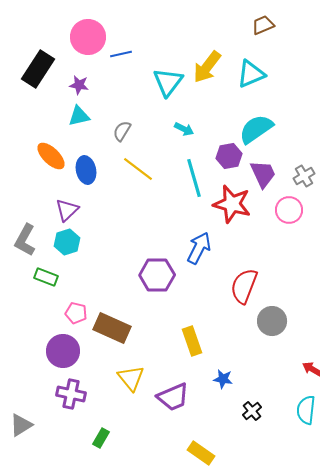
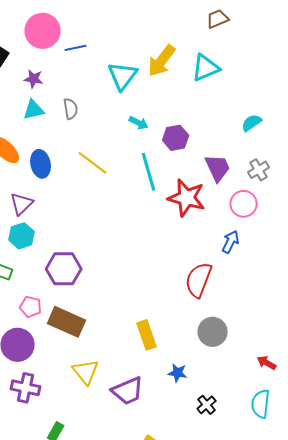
cyan semicircle: (256, 129) -> (252, 123), moved, size x0.6
gray semicircle: (122, 131) -> (71, 109), moved, turned 140
purple hexagon: (229, 156) -> (176, 138), moved
blue arrow: (199, 248) -> (231, 242), moved, size x0.7
purple hexagon: (157, 275) -> (64, 269), moved
gray circle: (272, 321) -> (213, 332), moved

